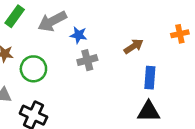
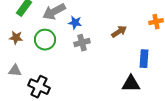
green circle: (33, 69) -> (45, 40), moved
blue rectangle: (150, 78) -> (144, 59), moved

